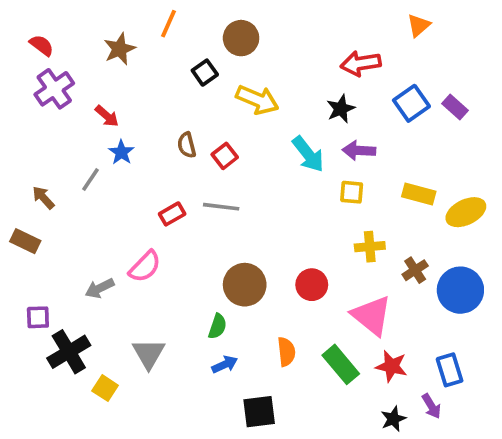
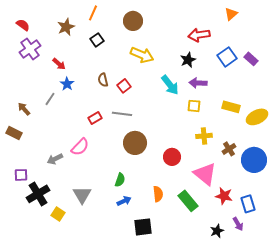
black square: (205, 73) -> (97, 40), moved
brown circle: (245, 285) -> (135, 143), moved
red star: (392, 366) -> (224, 196), moved

